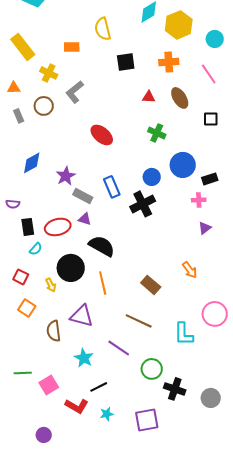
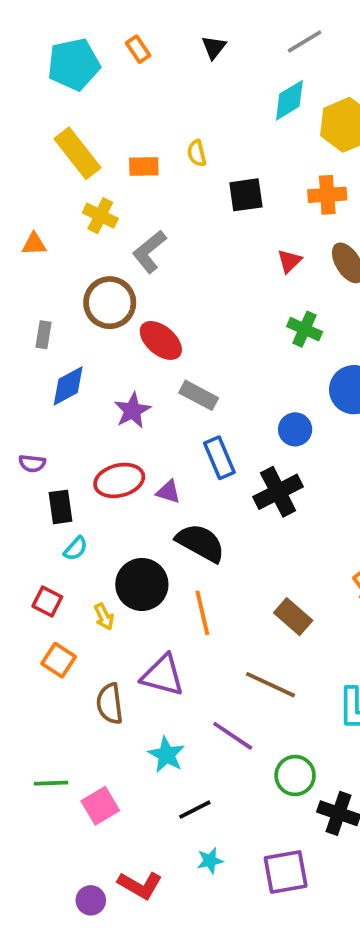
yellow semicircle: (103, 29) -> (197, 153), moved, size x0.6
yellow rectangle: (23, 47) -> (78, 153), moved
red triangle: (149, 97) -> (289, 261), turned -48
brown circle: (44, 106) -> (110, 303), moved, size x1.4
gray rectangle: (19, 116) -> (44, 335), moved, turned 32
red ellipse: (102, 135) -> (161, 340), moved
blue circle: (152, 177) -> (295, 429), moved
blue rectangle: (112, 187) -> (219, 458), moved
gray rectangle: (83, 196) -> (199, 395), moved
black cross: (143, 204) -> (278, 492), moved
red ellipse: (58, 227) -> (119, 480), moved
red L-shape: (77, 406) -> (140, 885), moved

